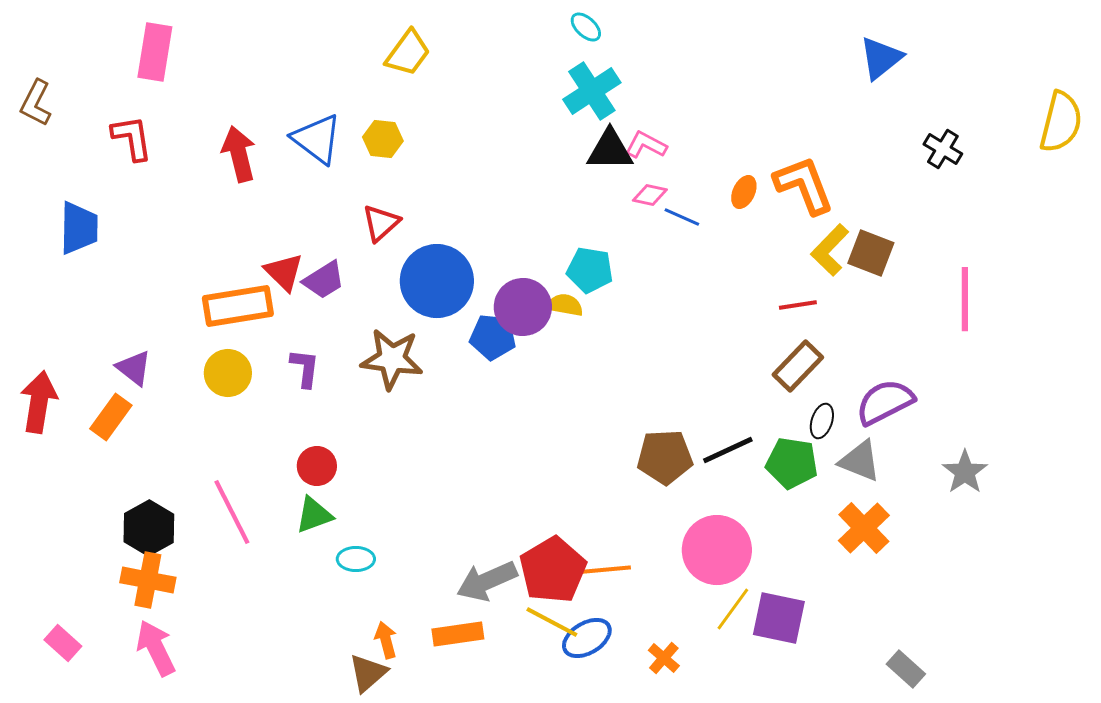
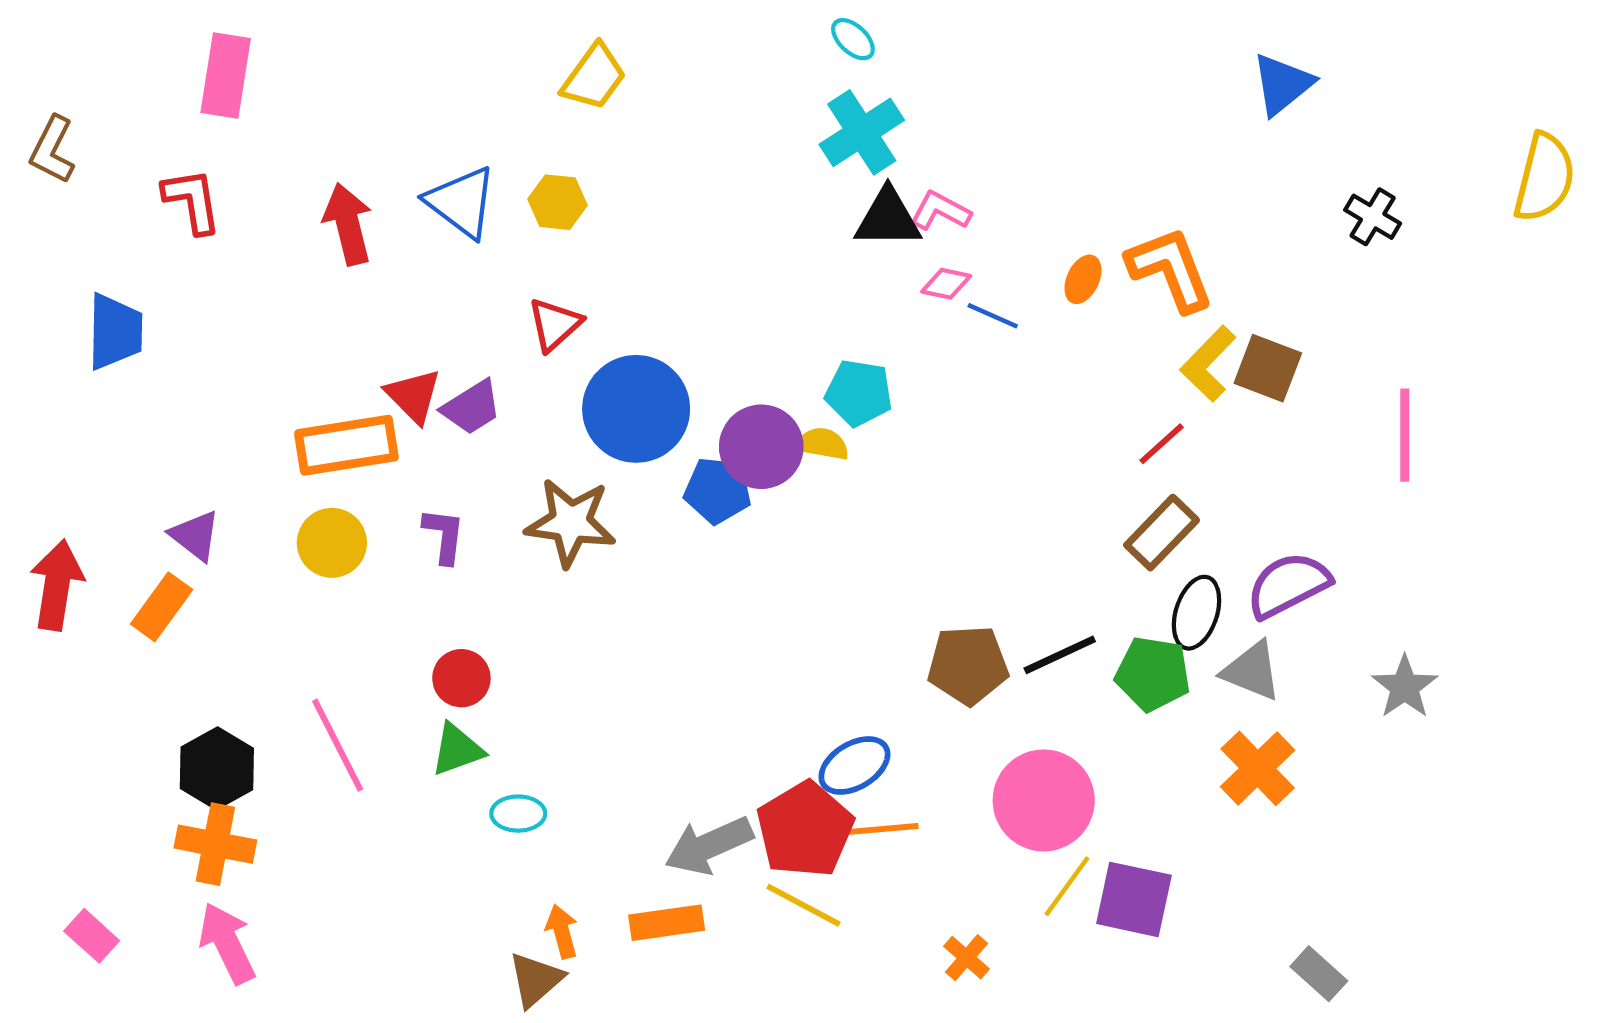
red line: (798, 305) -> (1162, 444), turned -33
black ellipse: (822, 421) -> (1197, 613), size x1.4
blue ellipse: (587, 638) -> (854, 766), moved

